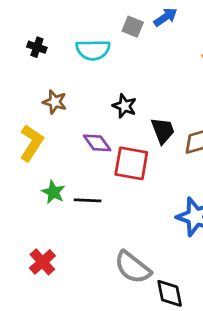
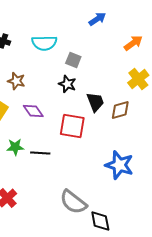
gray square: (133, 27) -> (73, 60), moved
purple diamond: (97, 143) -> (33, 111), moved
green star: (53, 192) -> (15, 147), turned -30

